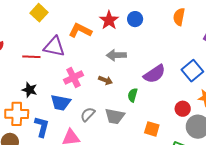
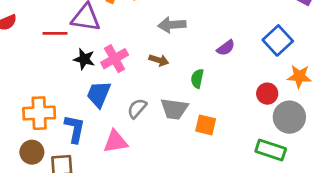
purple semicircle: (154, 74) -> (226, 48), size x0.6
black star: (30, 90) -> (84, 59), moved
blue trapezoid: (61, 103) -> (99, 94), turned 105
orange square: (152, 129) -> (206, 125), moved

